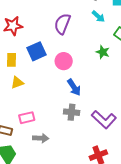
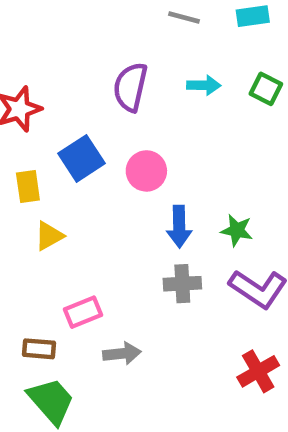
cyan arrow: (98, 16) -> (204, 85), moved, turned -32
green star: (103, 52) -> (237, 230), moved
blue arrow: (74, 87) -> (179, 227), turned 42

